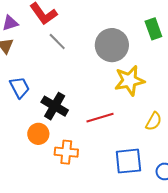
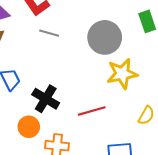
gray line: (57, 42) -> (49, 33), turned -30

